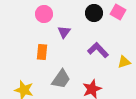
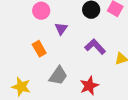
orange rectangle: (42, 52) -> (39, 49), turned -35

